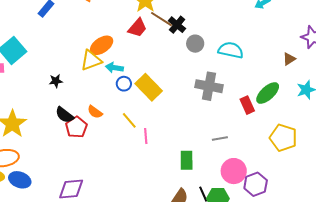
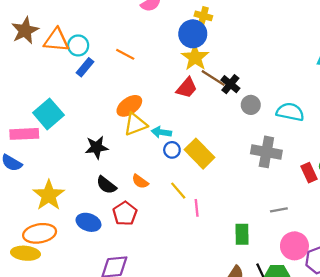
orange ellipse: (102, 45) -> (129, 106), moved
black star: (56, 81) -> (97, 147), size x1.5
red pentagon: (76, 127) -> (125, 213), moved
blue ellipse: (20, 180) -> (88, 222), moved

